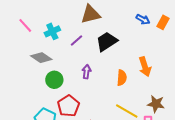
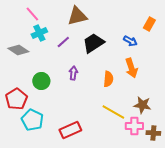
blue arrow: (143, 19) -> (130, 41), moved
pink line: (25, 25) -> (32, 14), moved
gray diamond: (41, 58) -> (18, 50), moved
red pentagon: (68, 106) -> (16, 99), moved

